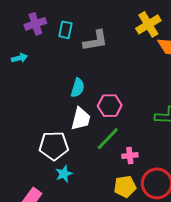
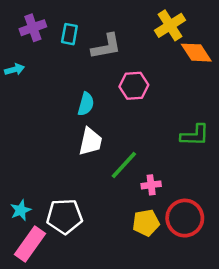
pink hexagon: (110, 106) -> (134, 86), moved
white pentagon: (54, 146) -> (65, 216), moved
cyan star: (64, 174) -> (21, 210), moved

